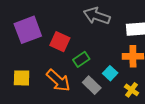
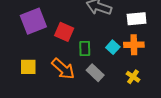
green rectangle: (81, 59) -> (85, 48), turned -56
cyan square: (110, 73) -> (113, 47), moved

